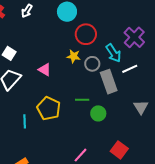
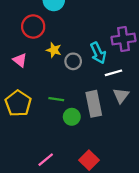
red circle: (86, 34) -> (33, 27), moved
purple cross: (134, 37) -> (123, 39), turned 30
gray rectangle: (109, 82) -> (94, 104), moved
gray triangle: (141, 107) -> (121, 96), moved

